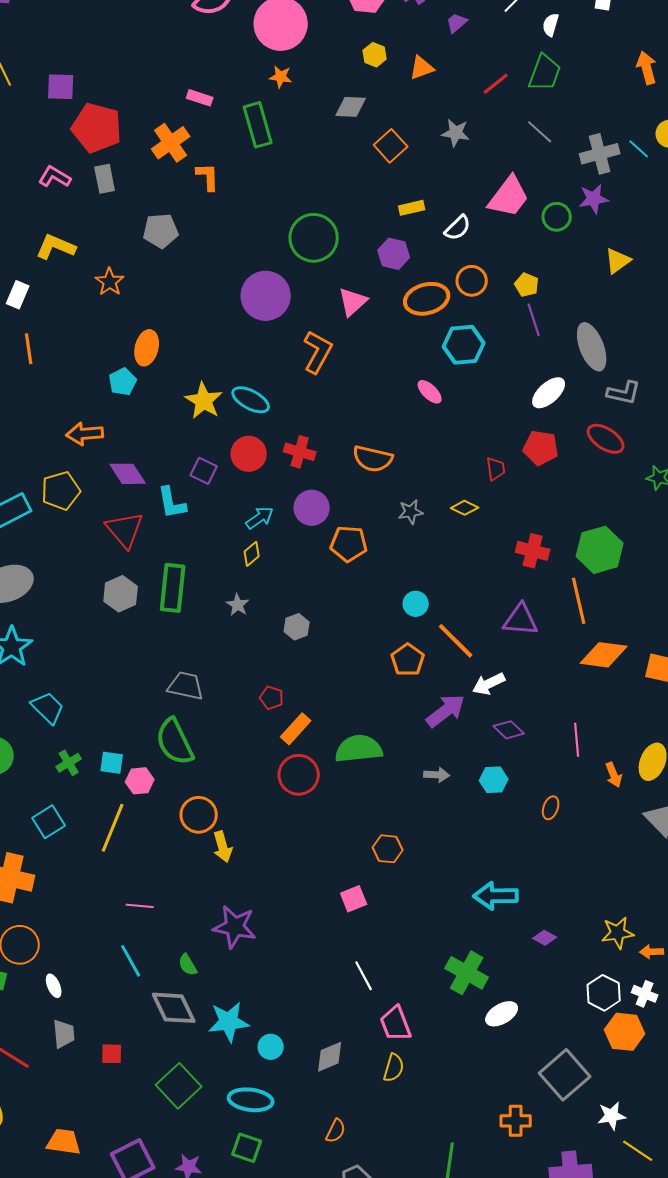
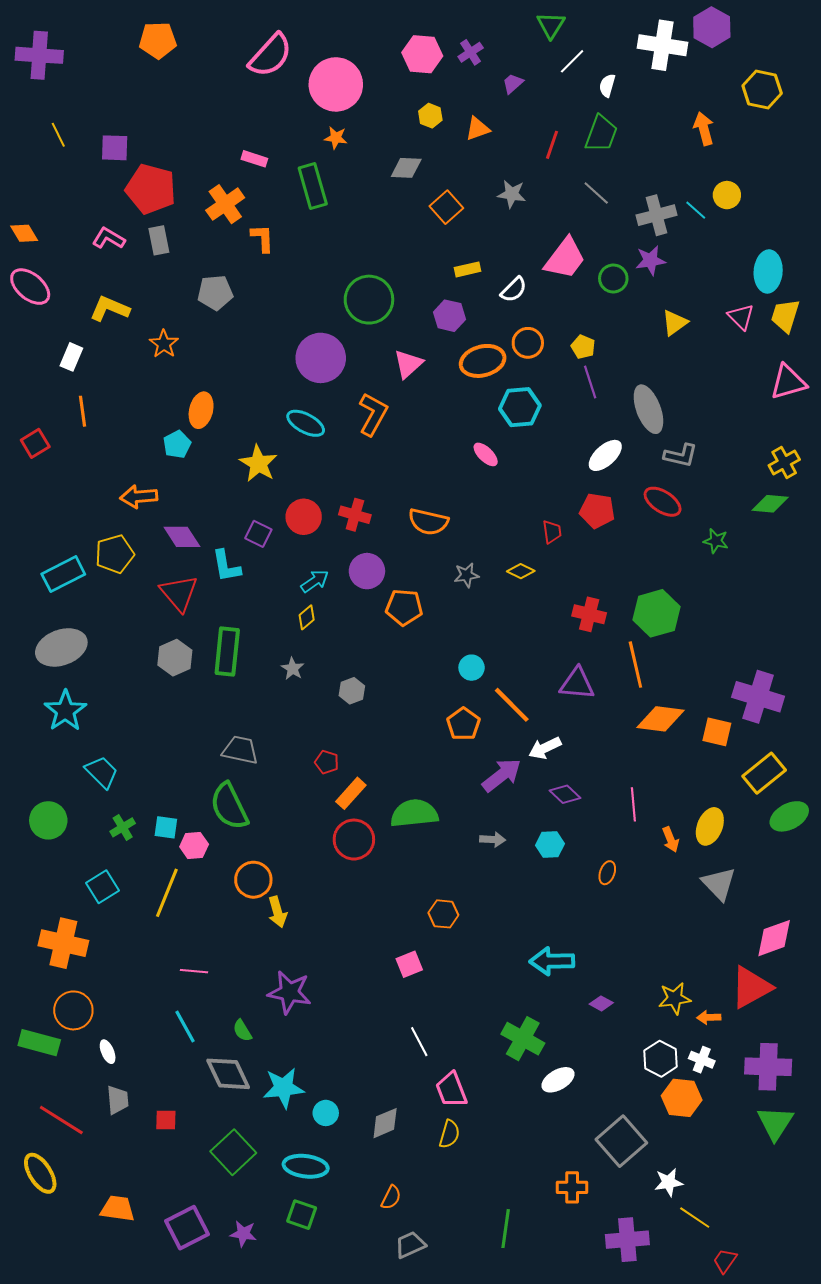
red line: (496, 84) -> (552, 145), turned -32
cyan ellipse: (251, 400) -> (306, 423), moved

